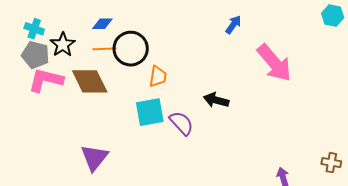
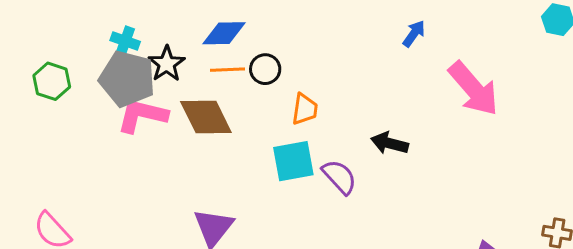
blue diamond: (102, 24) -> (224, 33), size x1.4
black circle: (131, 49) -> (265, 69), size x0.6
gray pentagon: (35, 55) -> (127, 79), size x1.4

